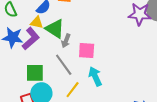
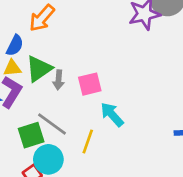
green triangle: (55, 29) -> (39, 69), turned -50
gray line: (64, 65) -> (52, 124), moved

